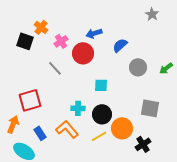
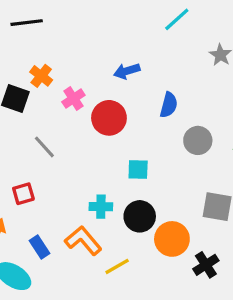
blue arrow: (94, 33) -> (127, 71), moved
blue semicircle: (120, 45) -> (169, 105), turned 147
gray line: (55, 68) -> (44, 147), moved
red square: (30, 100) -> (23, 194), size x0.6
yellow line: (99, 136) -> (117, 266), moved

